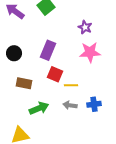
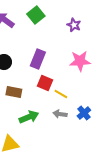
purple star: (85, 27) -> (74, 25), moved
yellow line: (71, 85) -> (61, 94), turned 32
blue cross: (94, 104) -> (84, 113), turned -32

